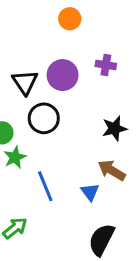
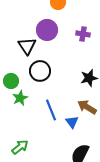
purple circle: (63, 75) -> (47, 30), moved
blue line: (45, 186) -> (51, 110), moved

